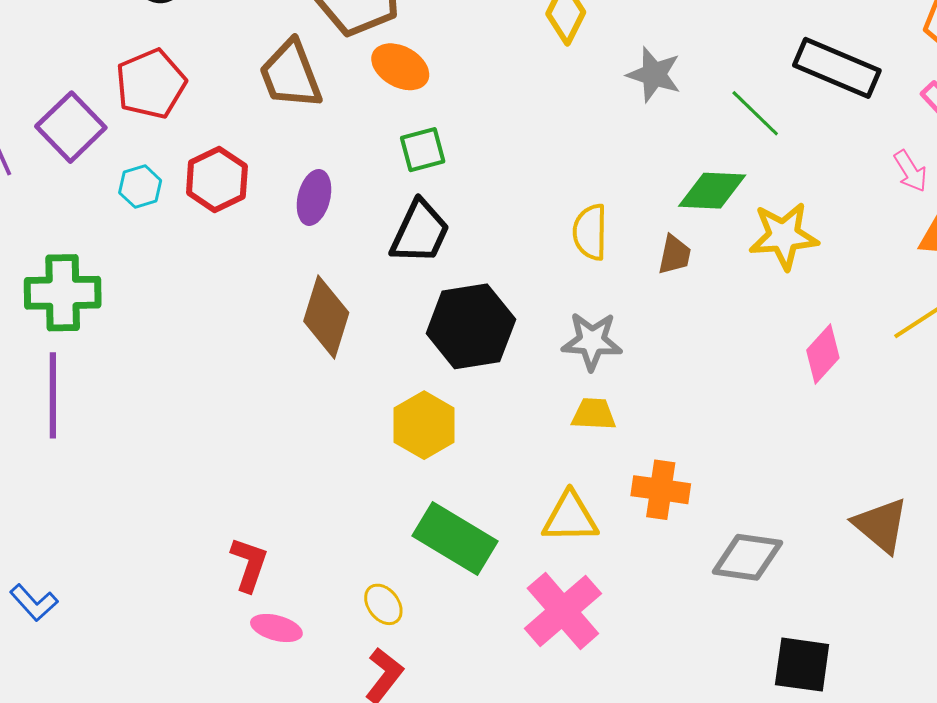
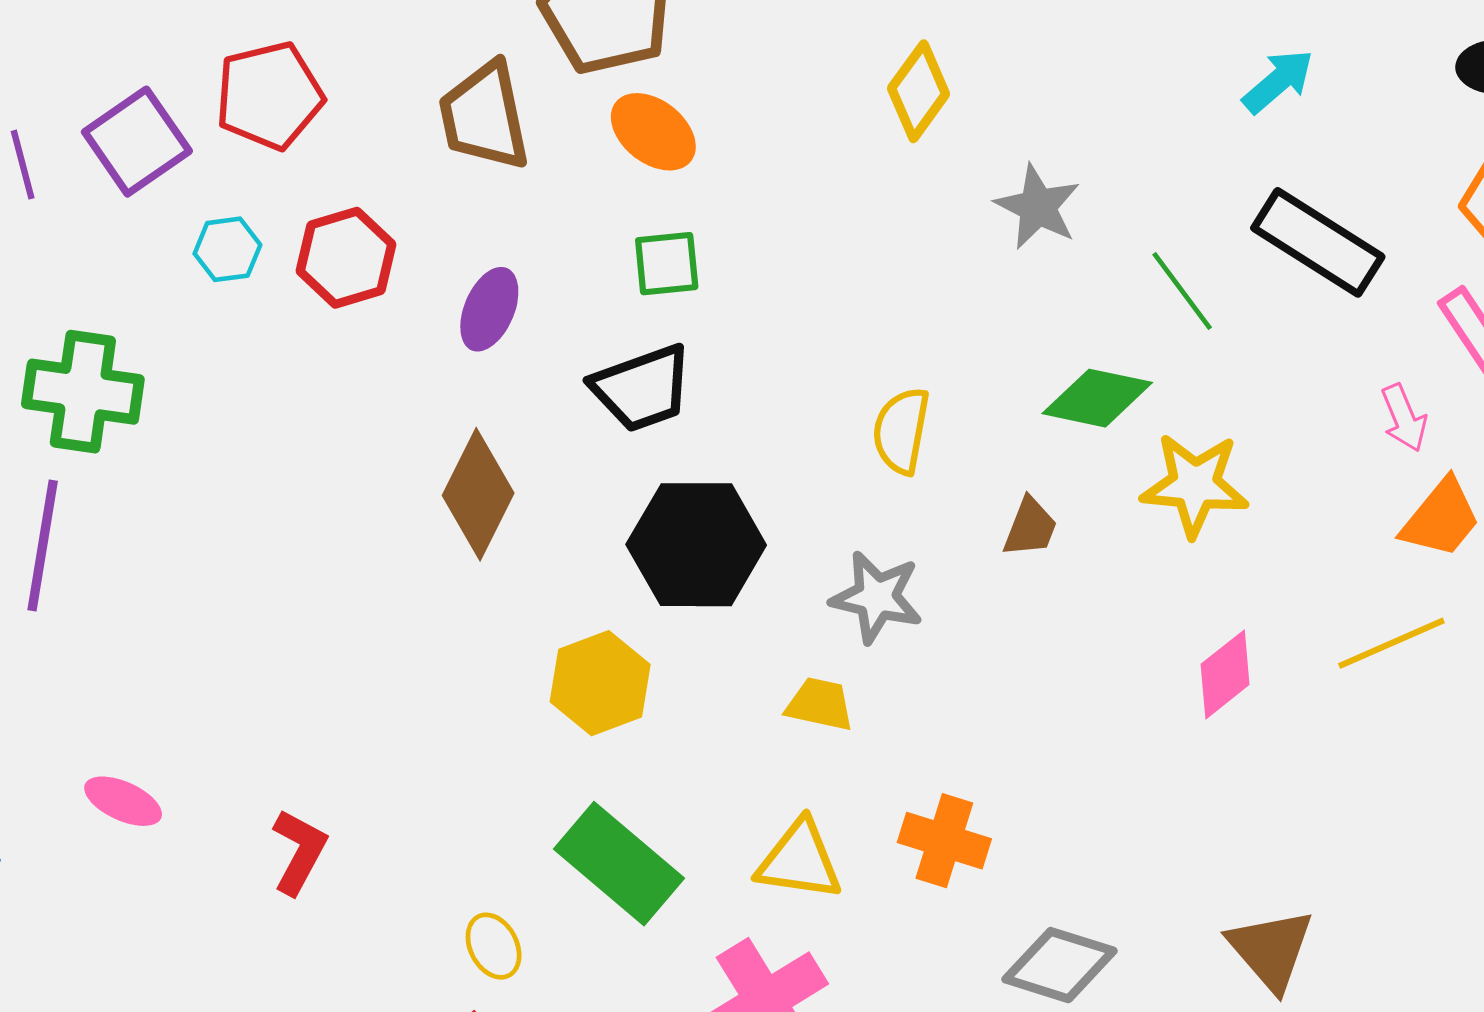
black trapezoid: (420, 232) -> (642, 388), turned 36
brown trapezoid: (674, 255) -> (1030, 527), moved
yellow trapezoid: (594, 414) -> (820, 704), moved
pink ellipse: (276, 628) -> (123, 801), moved

